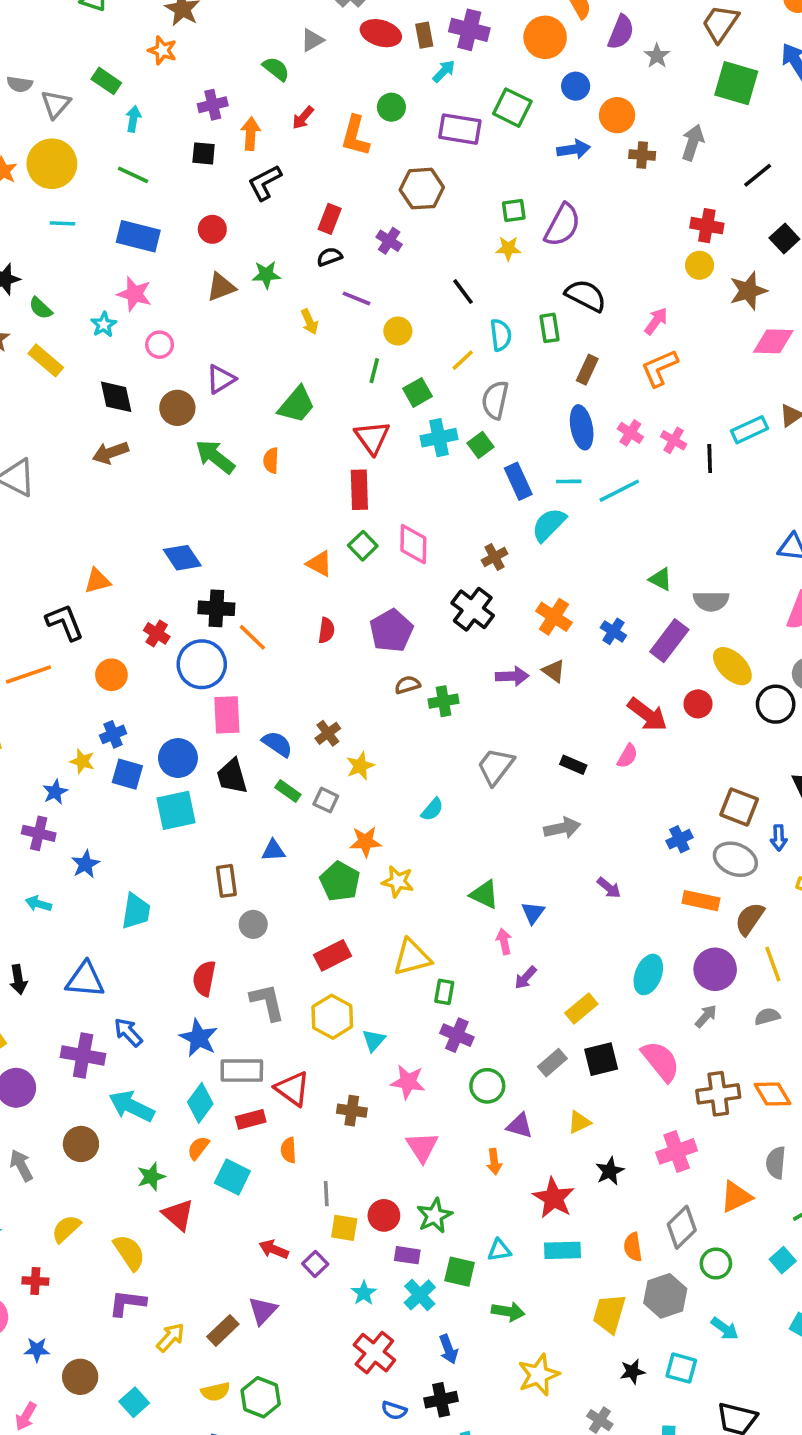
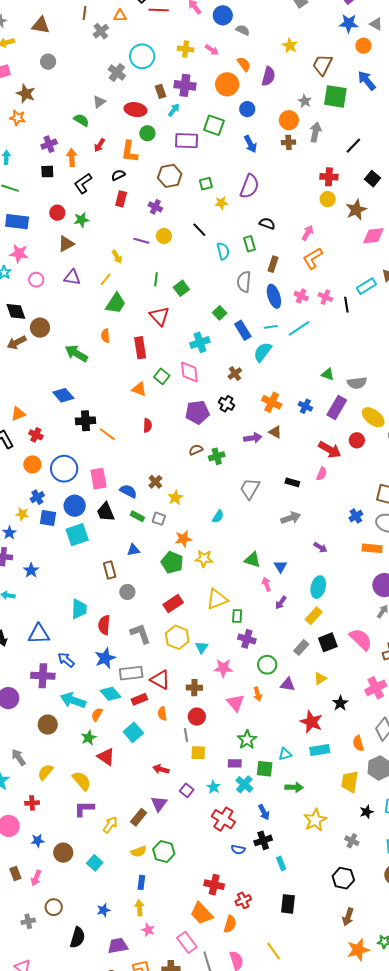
red ellipse: (381, 33) -> (135, 110), moved
gray star: (657, 56) -> (305, 101), moved
orange circle: (617, 115) -> (289, 120), moved
blue arrow: (574, 149) -> (250, 144), turned 78
green square: (514, 210) -> (206, 184), moved
black semicircle: (330, 257) -> (118, 175), moved
green star: (266, 275) -> (81, 220), moved
black semicircle: (586, 296) -> (267, 224), size x0.7
yellow circle: (398, 331) -> (164, 236), moved
yellow line: (463, 360) -> (106, 279), moved
purple triangle: (221, 379) -> (72, 277), moved, turned 48
gray semicircle: (495, 400) -> (244, 282), moved
brown circle: (177, 408) -> (40, 328), moved
cyan cross: (439, 438) -> (200, 342), moved
green arrow: (215, 457) -> (76, 353), moved
red rectangle: (359, 490) -> (140, 348), moved
black cross: (473, 609) -> (226, 404), size x0.7
purple pentagon: (391, 631) -> (197, 412), moved, turned 30
red cross: (157, 633) -> (36, 435), moved
blue circle: (202, 664) -> (64, 469), moved
cyan trapezoid: (136, 911) -> (79, 609), moved
cyan ellipse: (648, 974) -> (318, 587), moved
blue star: (199, 1038) -> (105, 658), turned 30
cyan diamond: (200, 1103) -> (110, 694), turned -70
orange semicircle: (198, 1148) -> (97, 715), moved
orange arrow: (494, 1162) -> (258, 694), moved
gray arrow: (21, 1165) -> (18, 757), moved
cyan square: (232, 1177) -> (133, 732), turned 30
red circle: (384, 1215) -> (197, 717), moved
purple square: (315, 1264) -> (187, 790), moved

